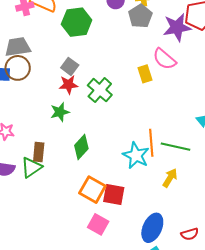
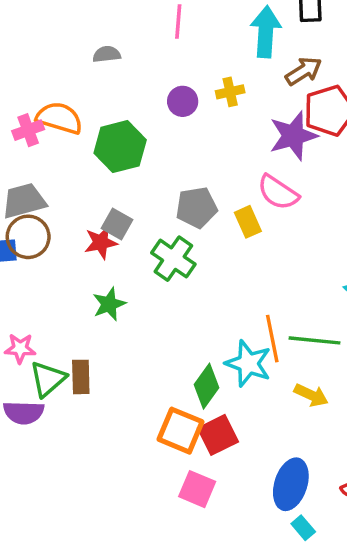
gray pentagon: (140, 16) -> (197, 208), moved, turned 30
red star: (68, 85) -> (101, 242), moved
green diamond: (81, 147) -> (207, 386), moved
green triangle: (31, 167) -> (48, 379), moved
yellow arrow: (170, 178) -> (311, 395), turned 90
red square: (114, 195) -> (218, 435), turned -30

